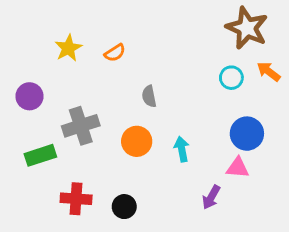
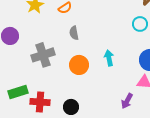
gray semicircle: (149, 96) -> (74, 33), moved
cyan arrow: (182, 149) -> (109, 58), moved
green rectangle: (40, 155) -> (18, 92), moved

